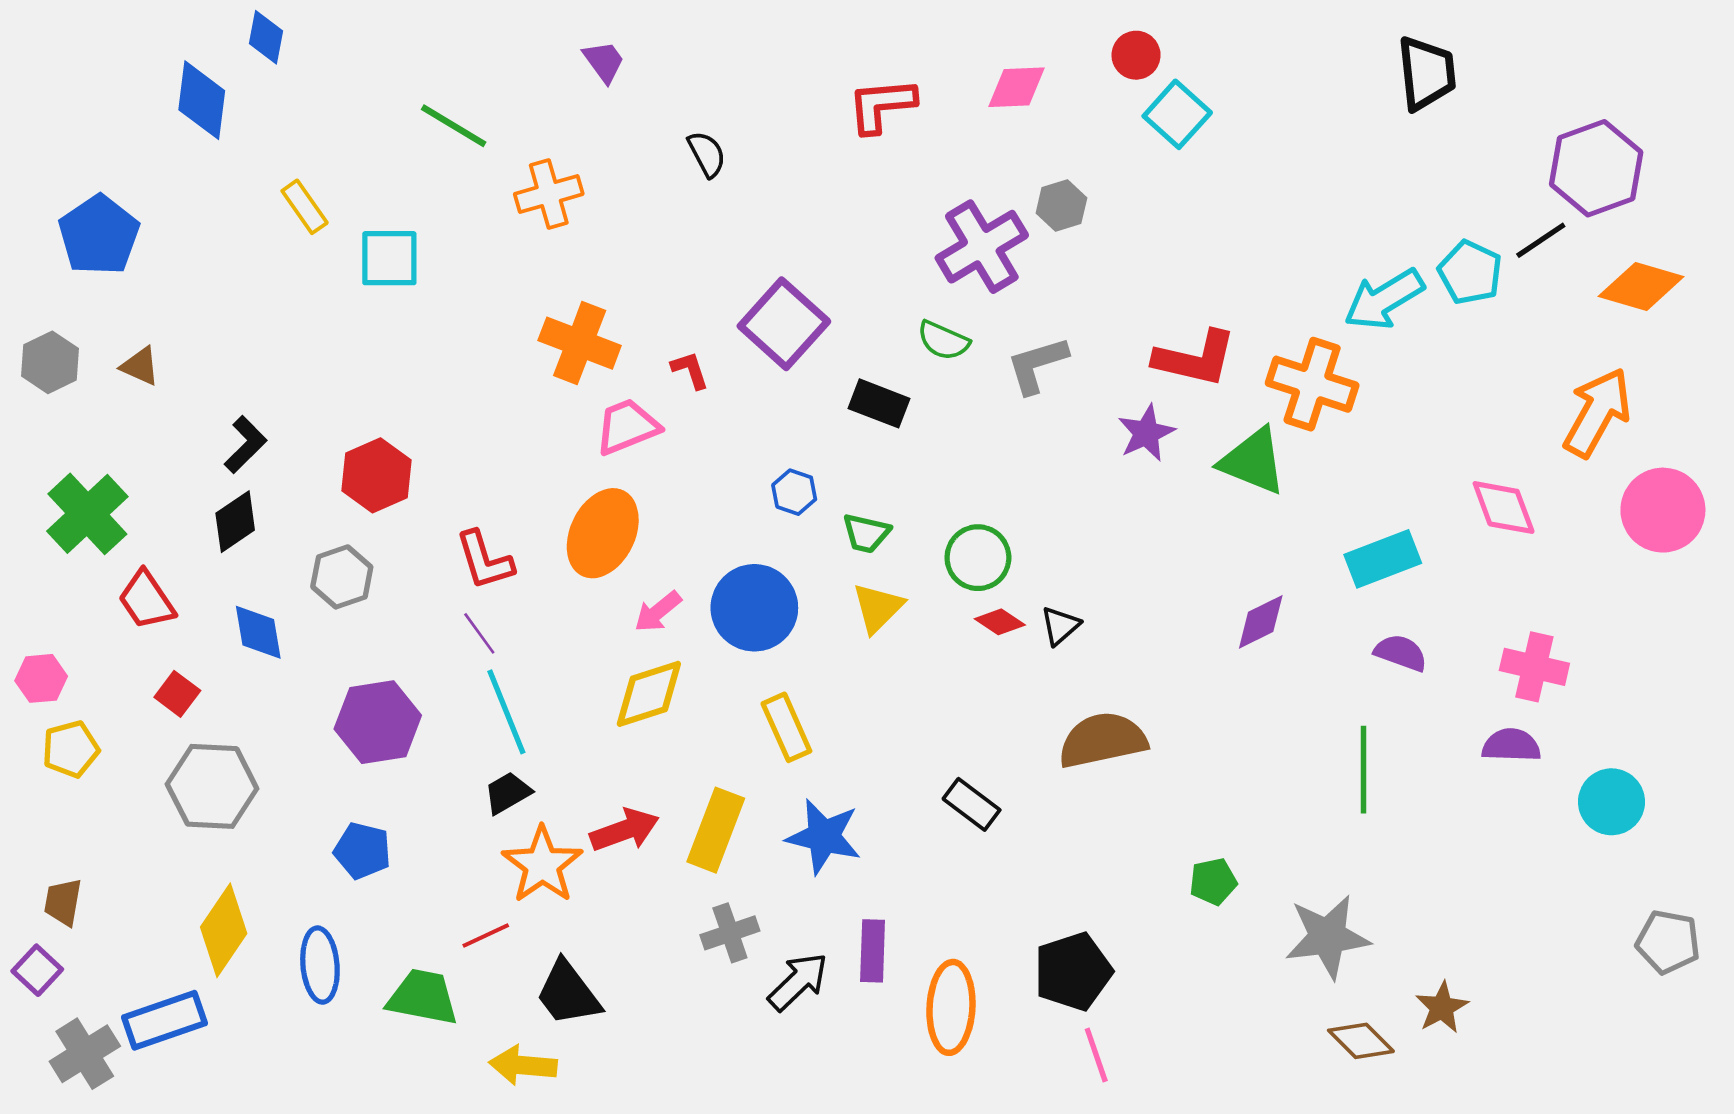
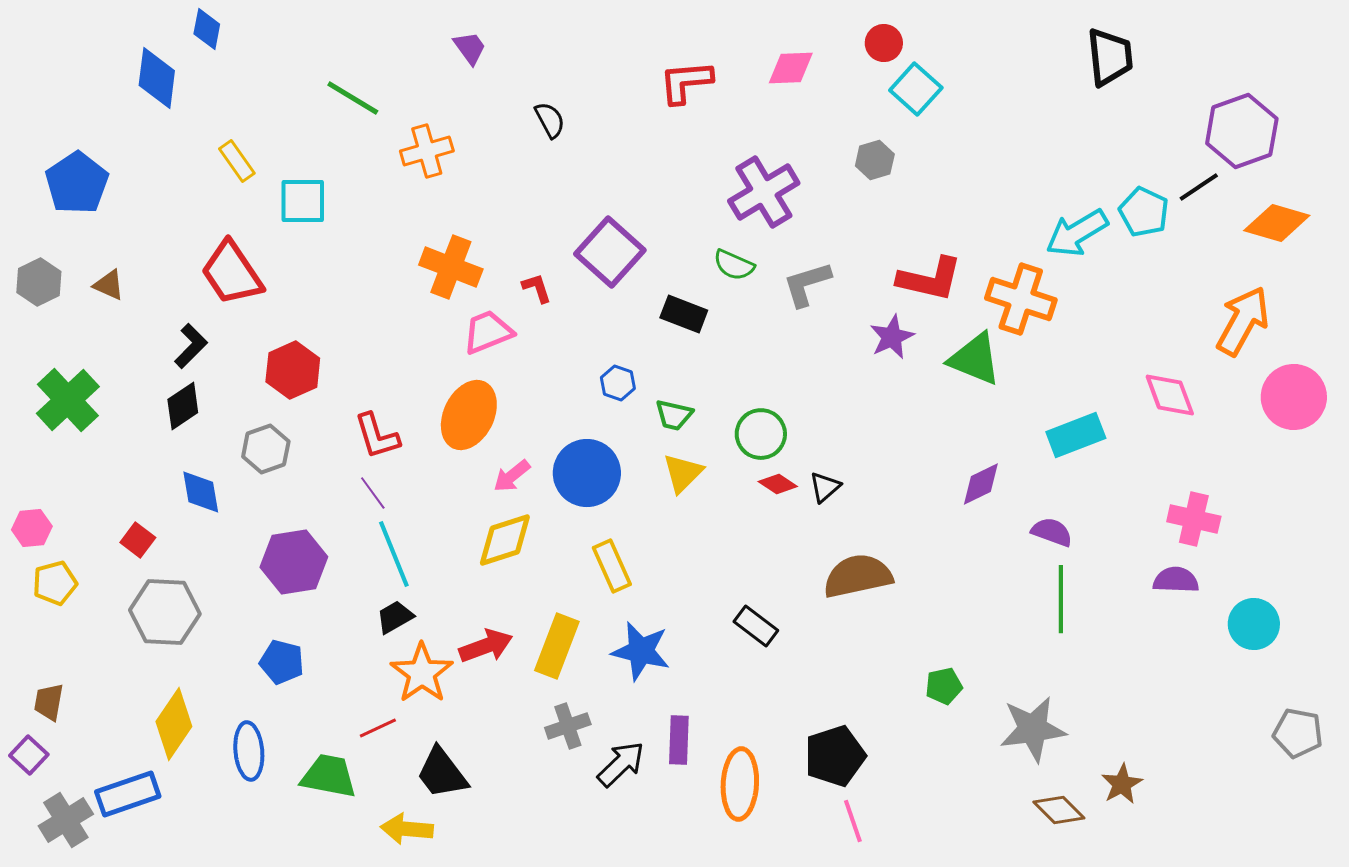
gray hexagon: (1061, 206) -> (875, 160), moved
red trapezoid: (146, 600) -> (232, 273), moved, size x1.4
purple semicircle: (1401, 653) -> (1052, 532), moved

